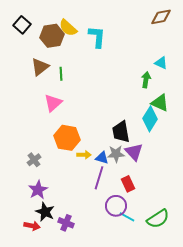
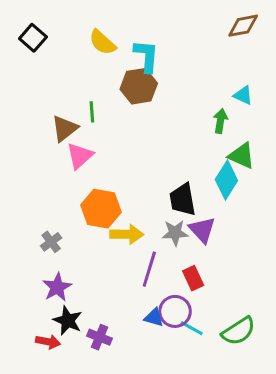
brown hexagon: (52, 36) -> (139, 86), moved
brown triangle: (40, 67) -> (65, 129), moved
yellow arrow: (84, 155) -> (127, 234), size x1.5
blue triangle: (102, 158) -> (154, 317), moved

